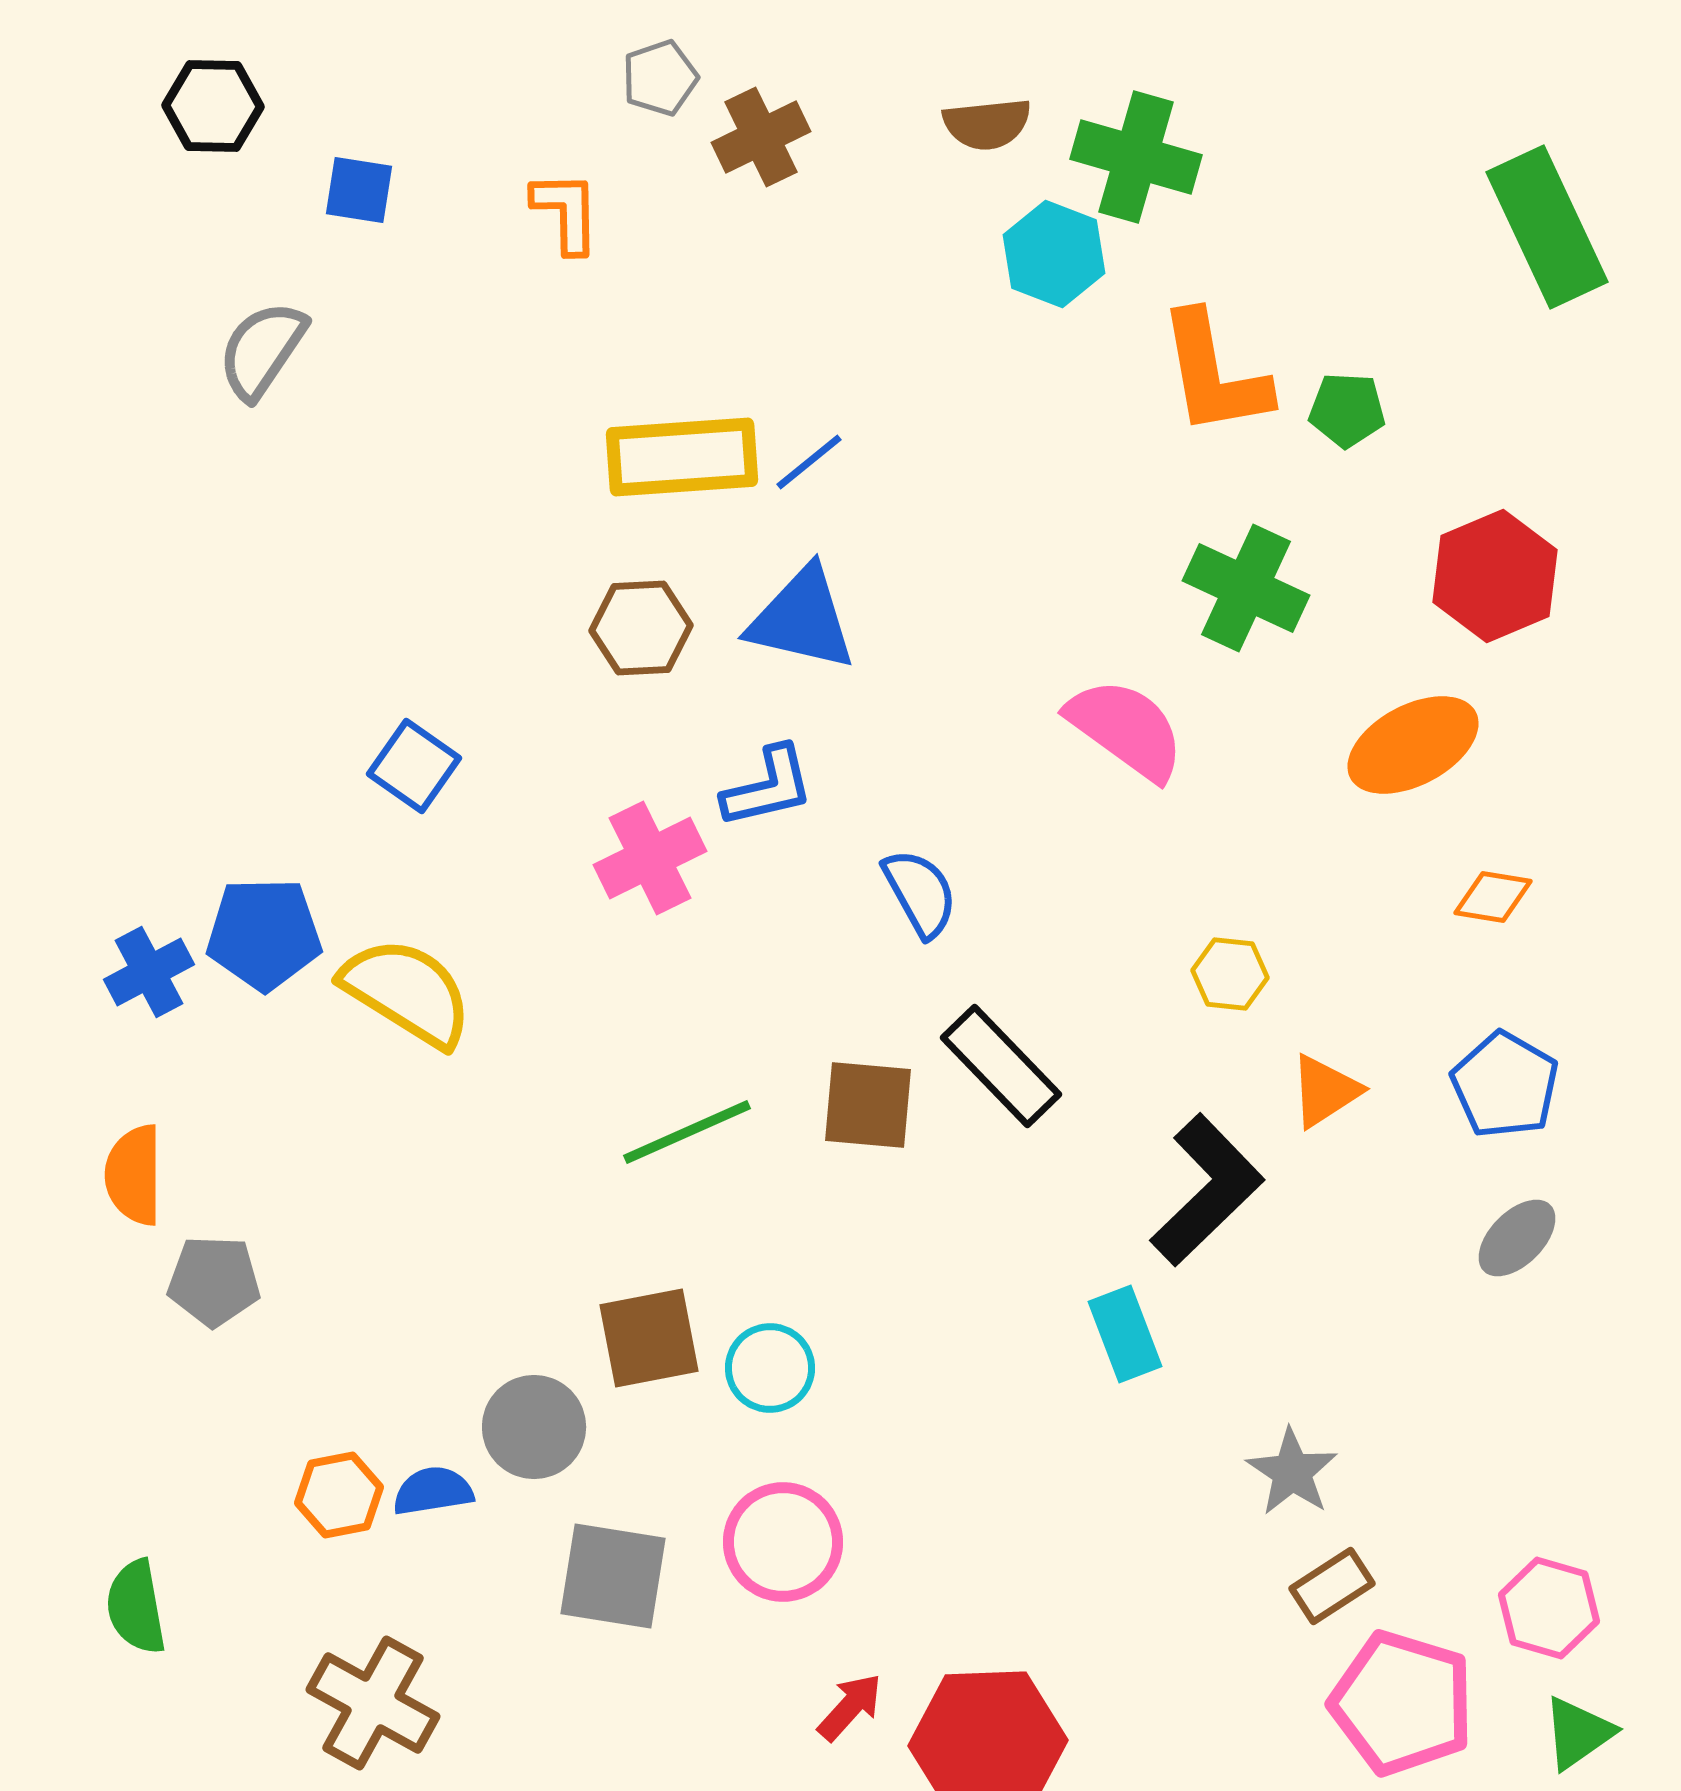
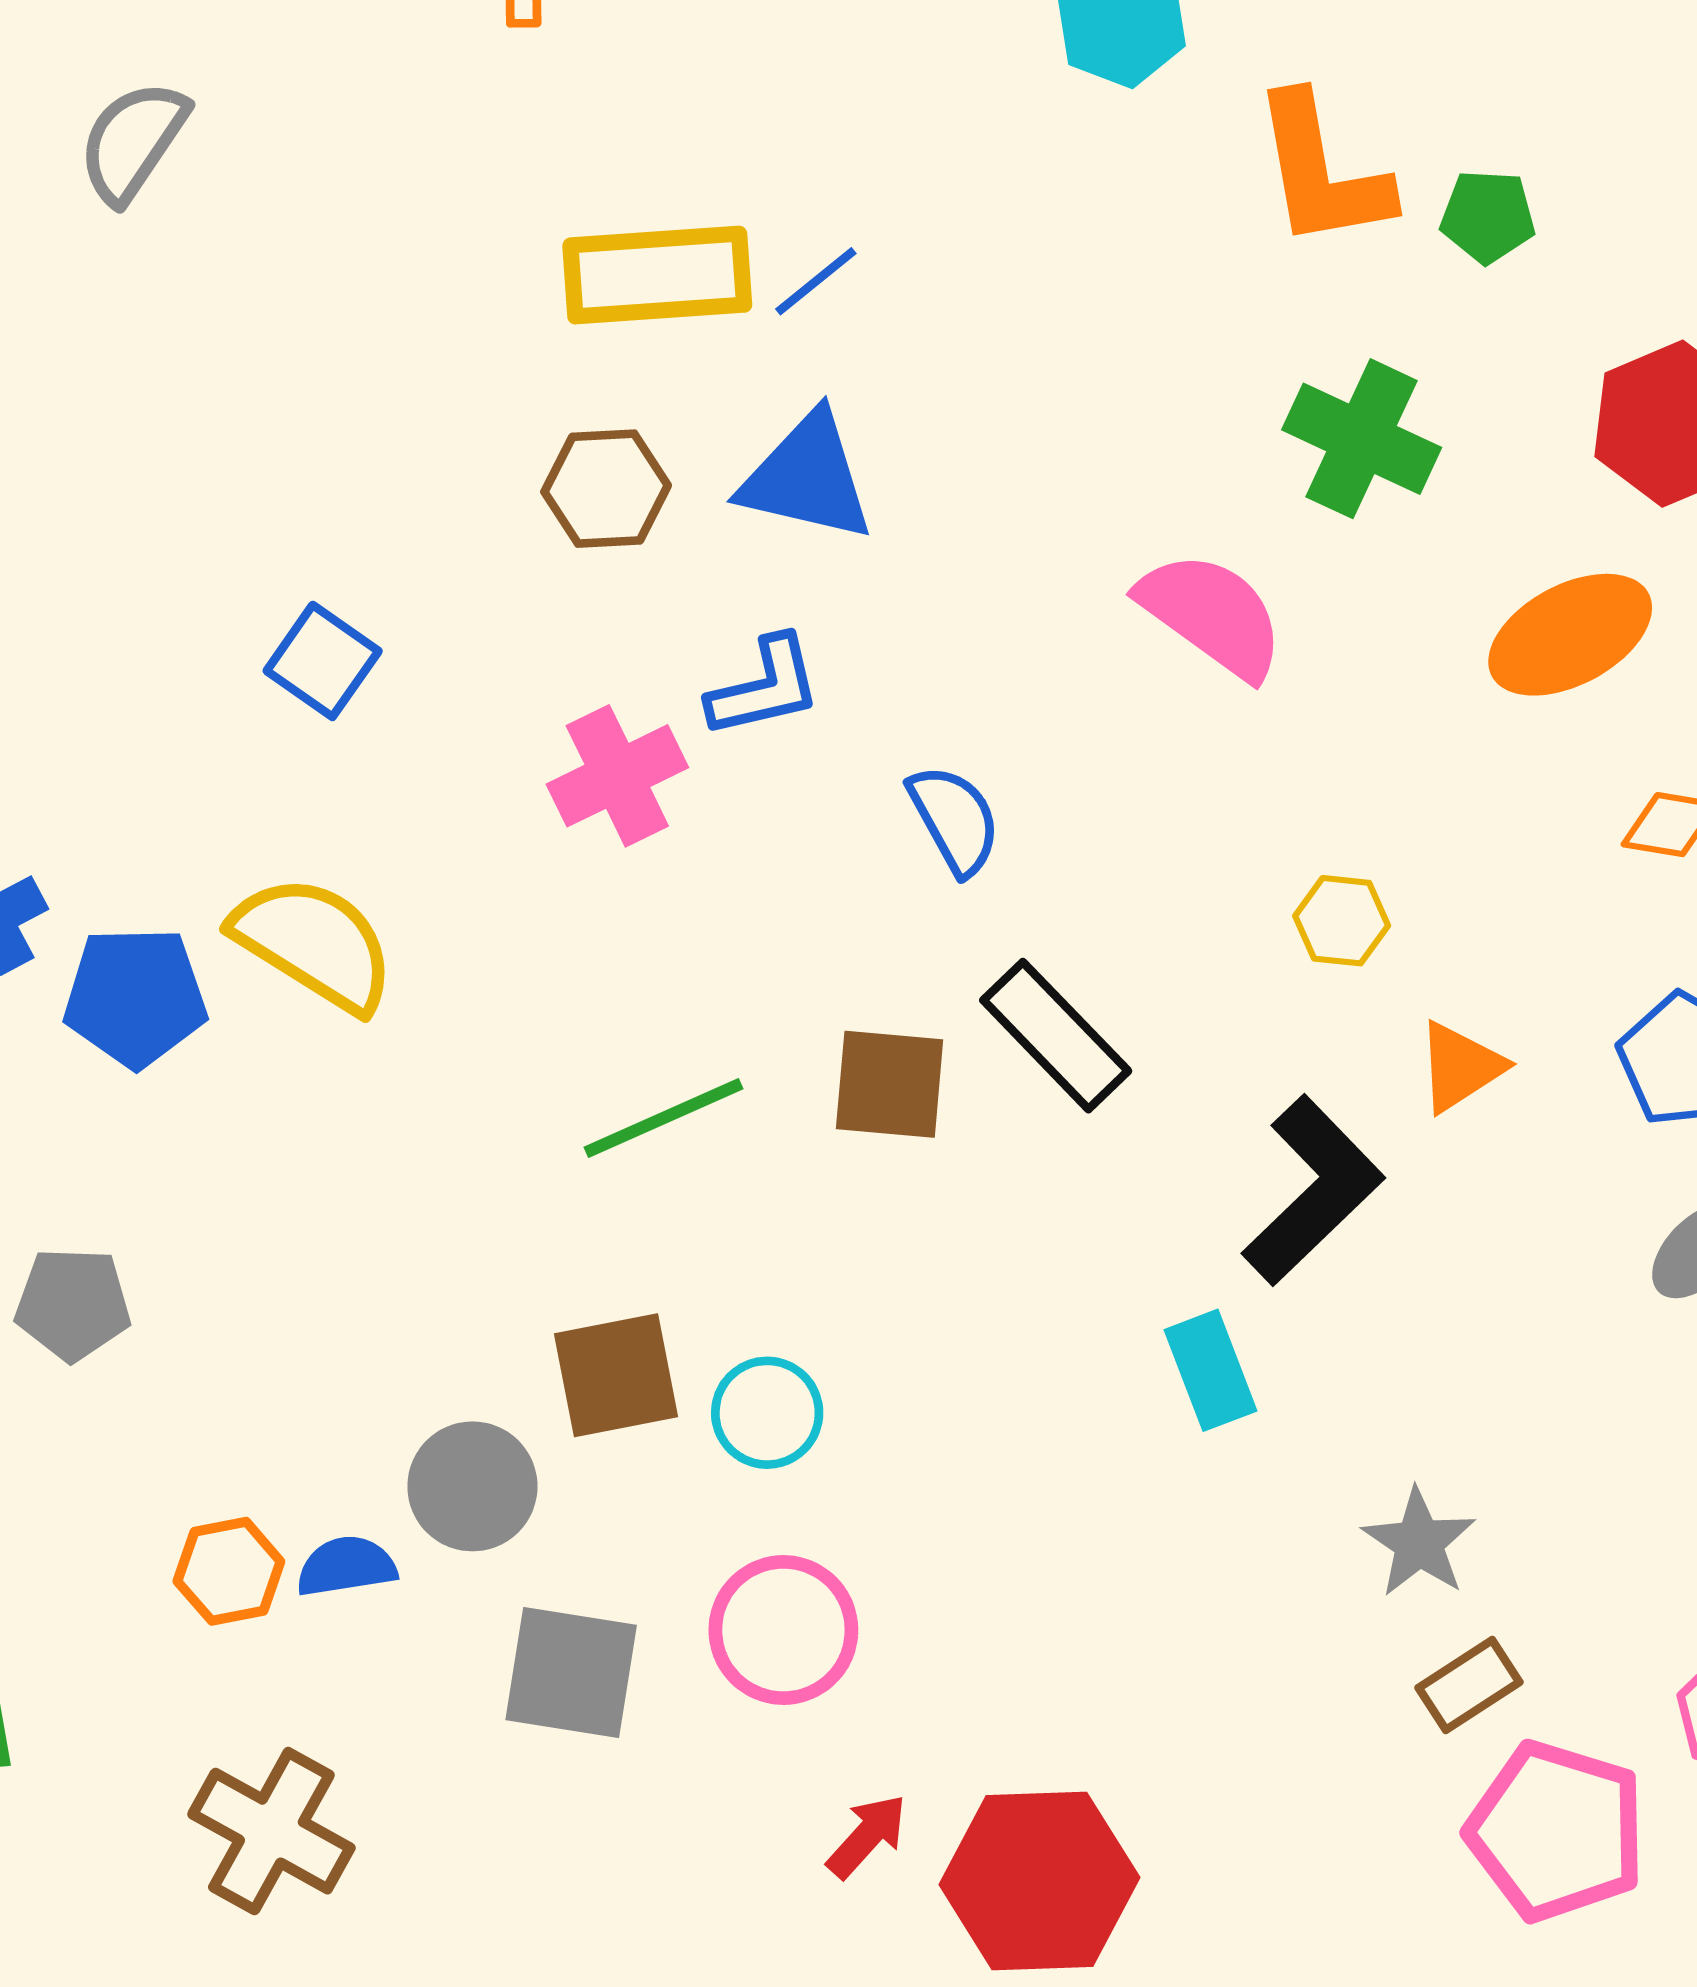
blue pentagon: (264, 934) -> (135, 997), moved

